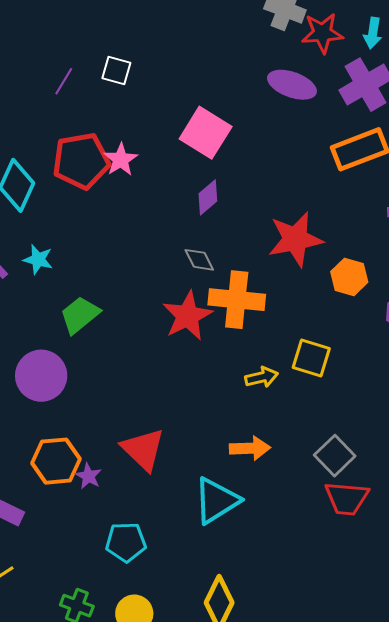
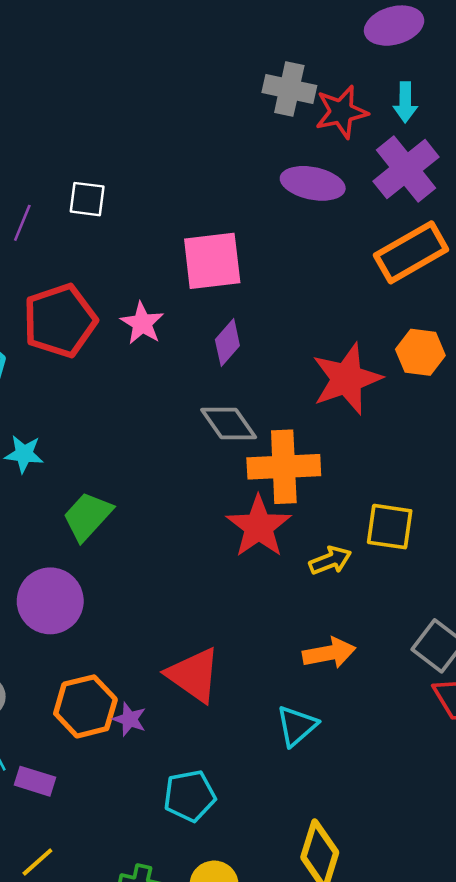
pink square: (206, 133) -> (212, 261), turned -30
pink star: (121, 160) -> (142, 323), moved
gray diamond: (199, 260) -> (229, 423), size x1.4
orange hexagon: (349, 277) -> (420, 352), moved
red star: (187, 316) -> (259, 527), moved
cyan triangle: (216, 501) -> (297, 726), size x0.7

